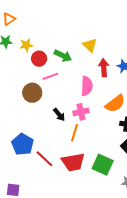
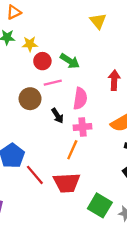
yellow triangle: (90, 45) -> (98, 21), moved
pink semicircle: (87, 86) -> (80, 99), moved
black arrow: (59, 115) -> (57, 116), moved
green square: (103, 165) -> (100, 205), moved

